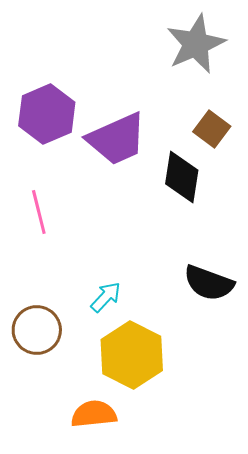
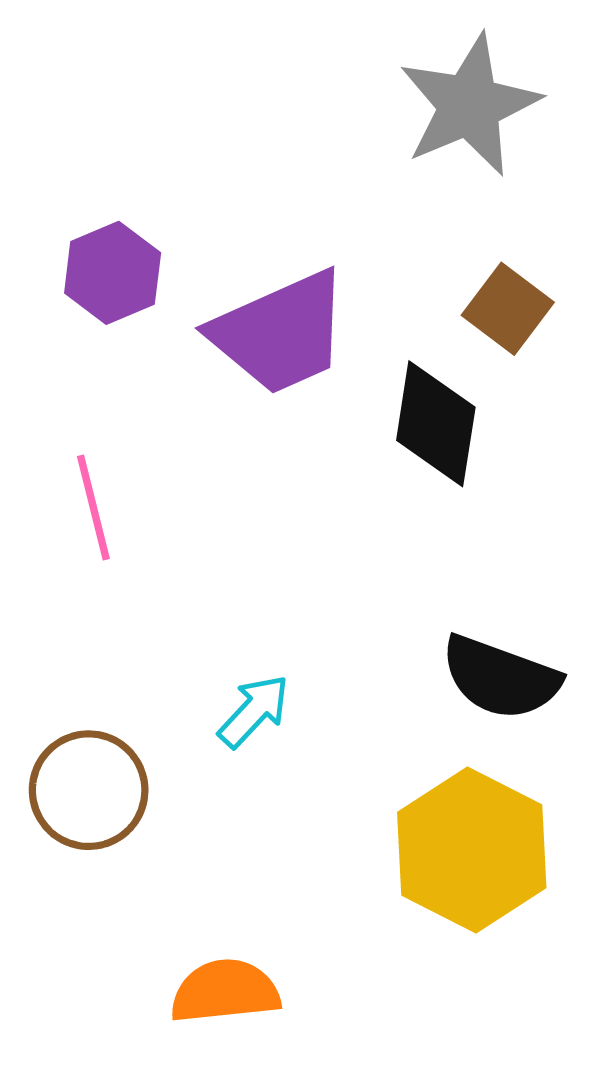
purple hexagon: (47, 114) -> (113, 273), size x0.7
yellow hexagon: (132, 355) -> (472, 850), moved

